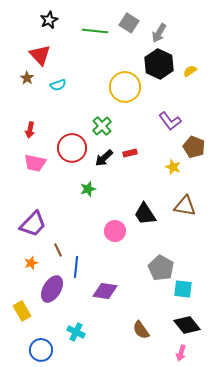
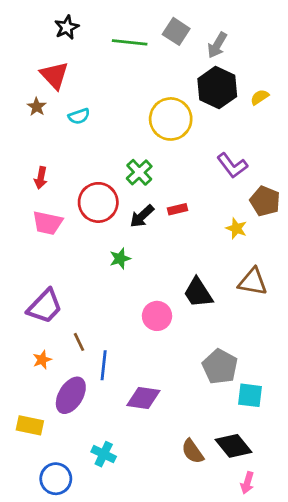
yellow rectangle: (22, 311) -> (30, 425), turned -48
black diamond: (187, 325) -> (234, 446), moved

